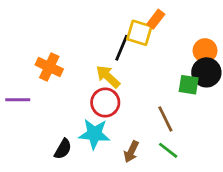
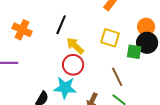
yellow square: (139, 33) -> (110, 38), moved
black line: (122, 48) -> (61, 25), moved
orange cross: (49, 67) -> (22, 30), moved

